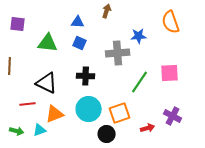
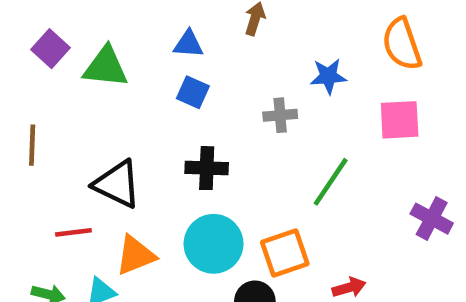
purple square: (18, 24) -> (51, 49), turned 35
green triangle: (48, 43) -> (106, 67), moved
gray cross: (118, 53) -> (280, 115), size x0.6
pink square: (170, 73) -> (400, 120), moved
purple cross: (173, 116) -> (432, 219), moved

